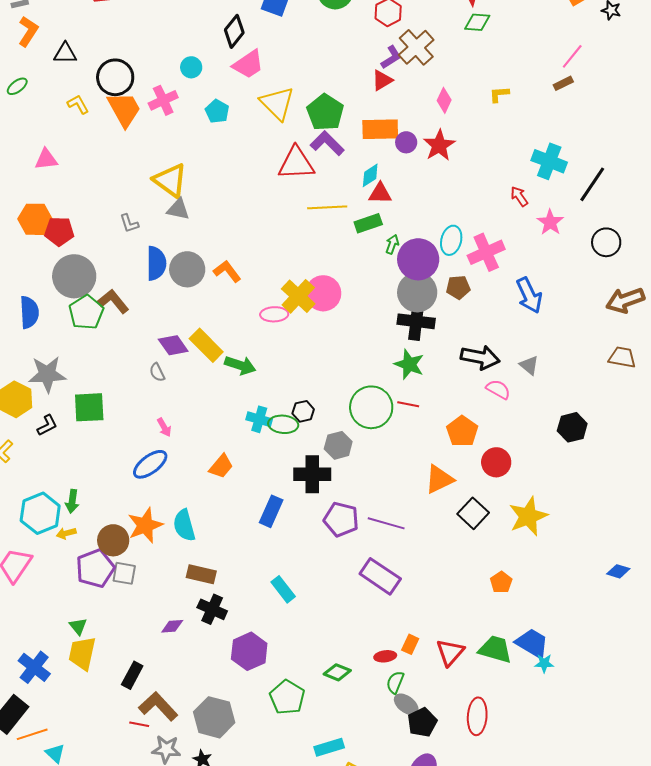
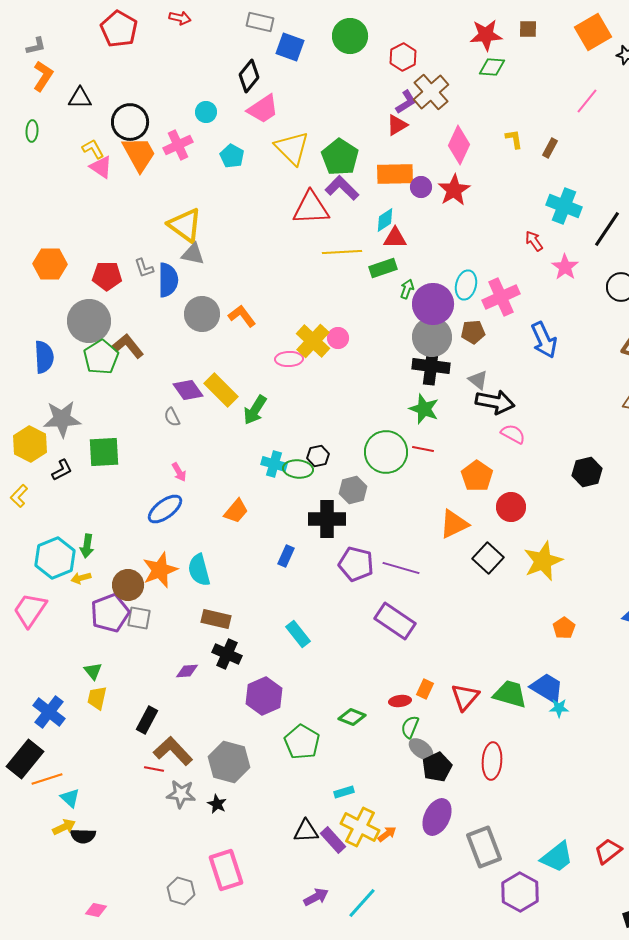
brown rectangle: (563, 83) -> (550, 148), moved, turned -36
green ellipse: (17, 86) -> (32, 131), turned -50
yellow L-shape: (499, 94) -> (514, 139), turned 85
pink diamond: (444, 100) -> (459, 145), size x1.5
pink triangle: (46, 159) -> (101, 167), moved, turned 40
red pentagon: (59, 231) -> (107, 276), moved
blue semicircle: (156, 263) -> (168, 280), moved
pink circle: (323, 293) -> (338, 338), size x0.6
green arrow: (240, 365) -> (255, 410), turned 104
gray triangle: (529, 365) -> (478, 380), moved
blue rectangle: (271, 511) -> (286, 556), size x0.7
orange pentagon: (501, 582) -> (564, 628), moved
yellow trapezoid: (82, 653) -> (97, 698), size x0.7
cyan rectangle: (329, 747) -> (344, 792), size x0.7

